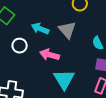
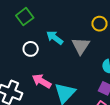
pink arrow: (50, 55) -> (42, 81), moved

